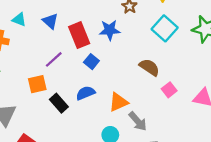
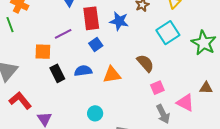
orange triangle: (118, 102) -> (112, 75), moved
gray arrow: (138, 121) -> (163, 114), moved

